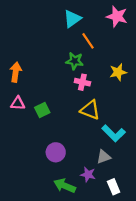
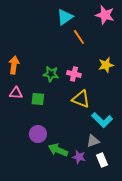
green star: (75, 61) -> (51, 74), moved
green square: (42, 110) -> (38, 99), turned 32
purple circle: (56, 152) -> (38, 134), moved
green arrow: (65, 186) -> (58, 150), moved
white rectangle: (114, 187) -> (102, 160), moved

